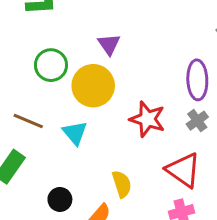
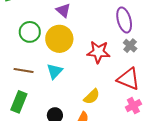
cyan triangle: (75, 133) -> (55, 71), turned 36
yellow semicircle: (122, 184) -> (92, 97), turned 78

